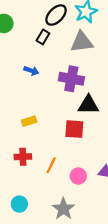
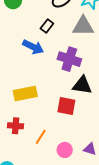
black rectangle: (43, 37) -> (47, 26), moved
blue arrow: (31, 71) -> (33, 47), size x1.5
yellow rectangle: (29, 121) -> (25, 93), size x1.6

